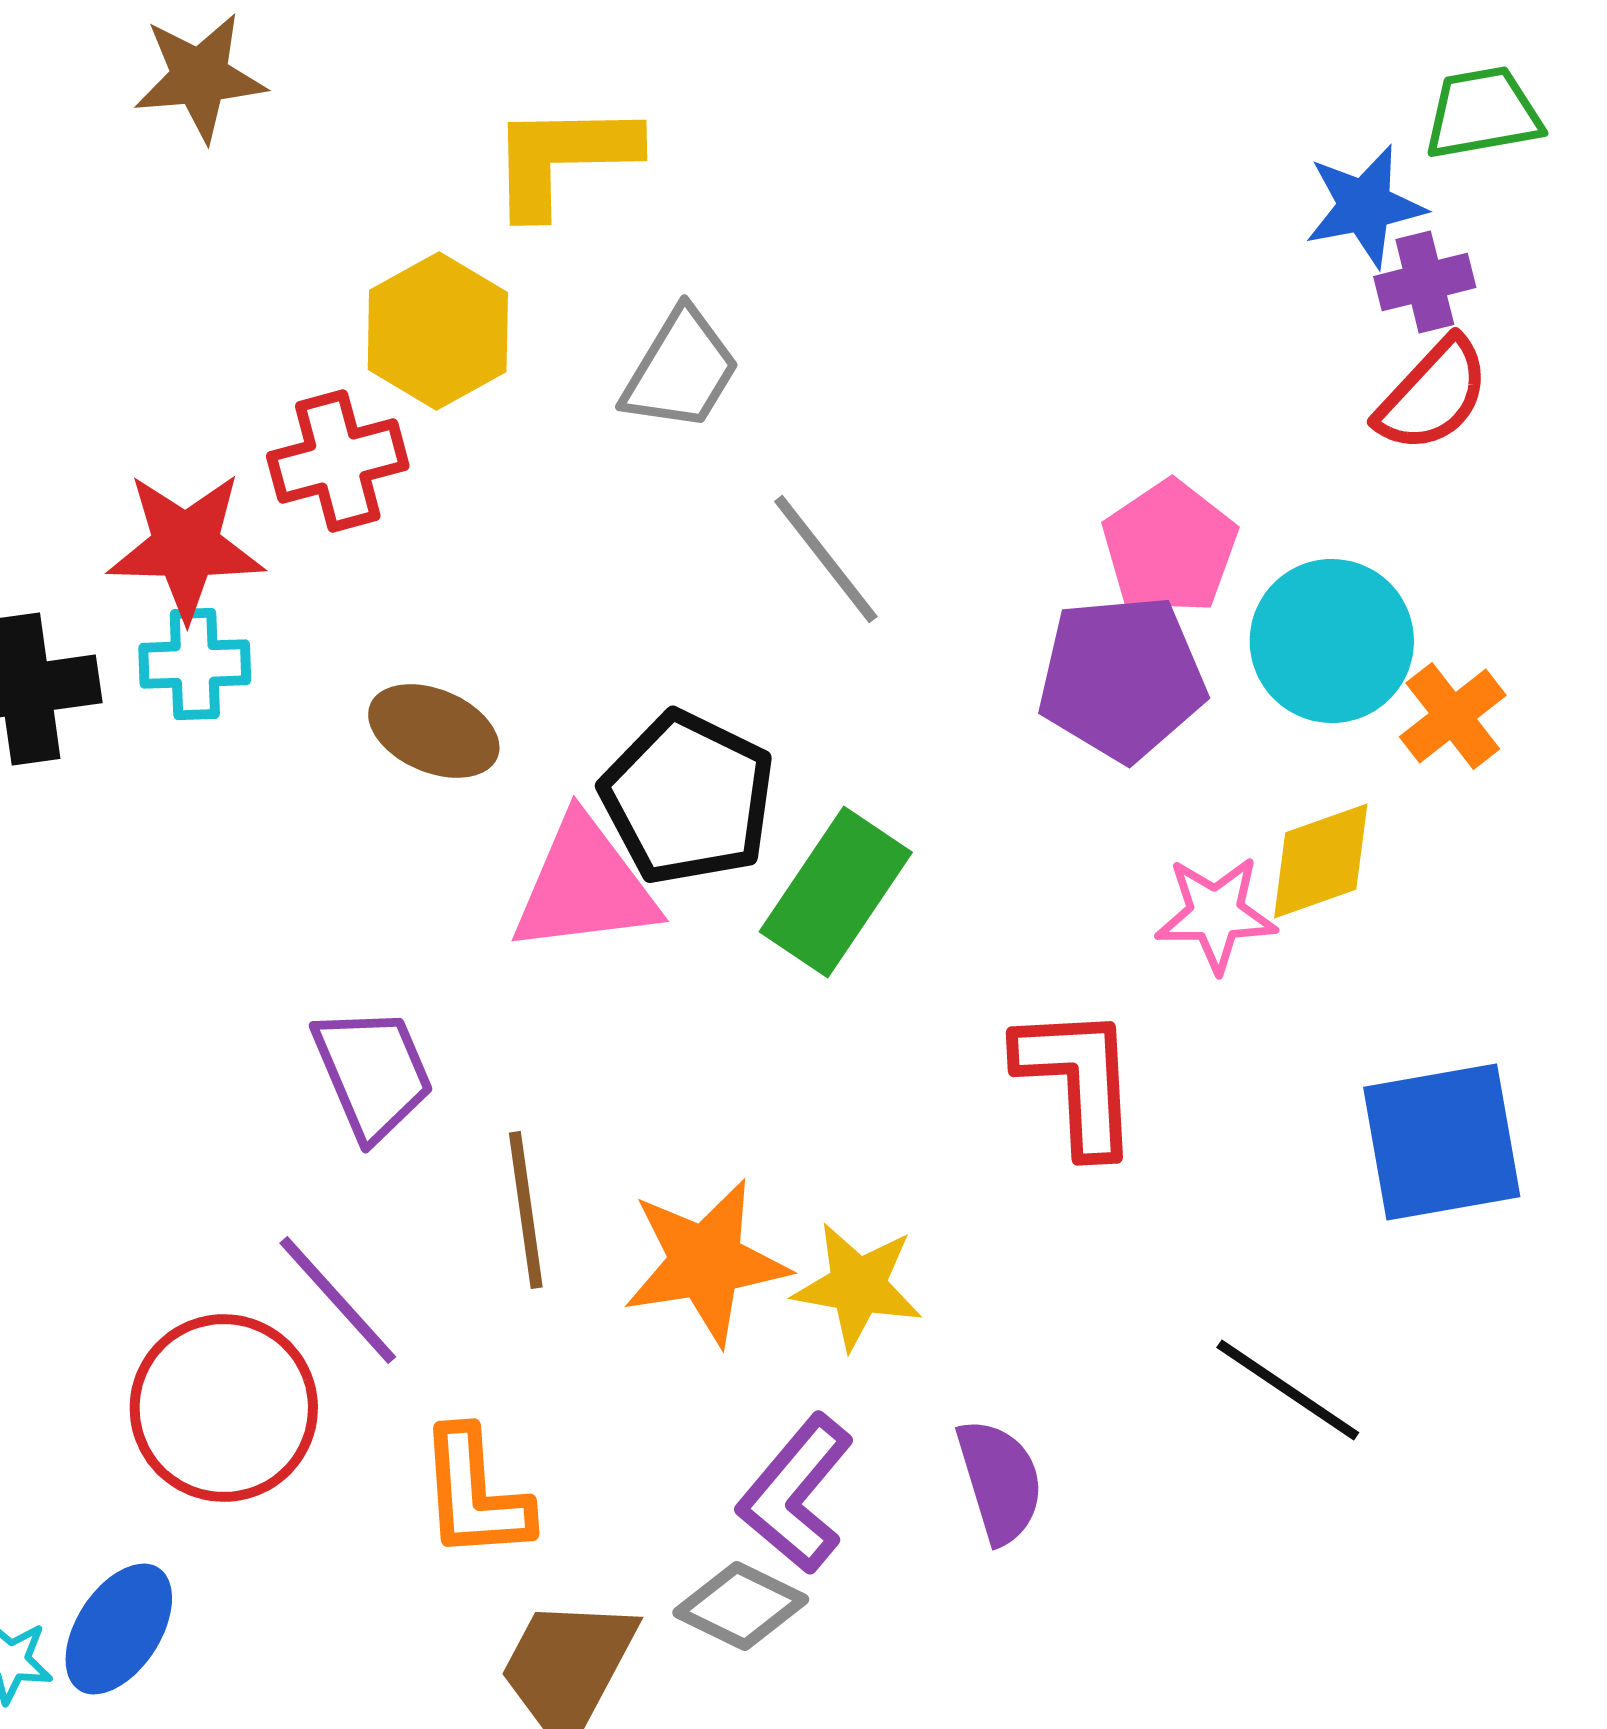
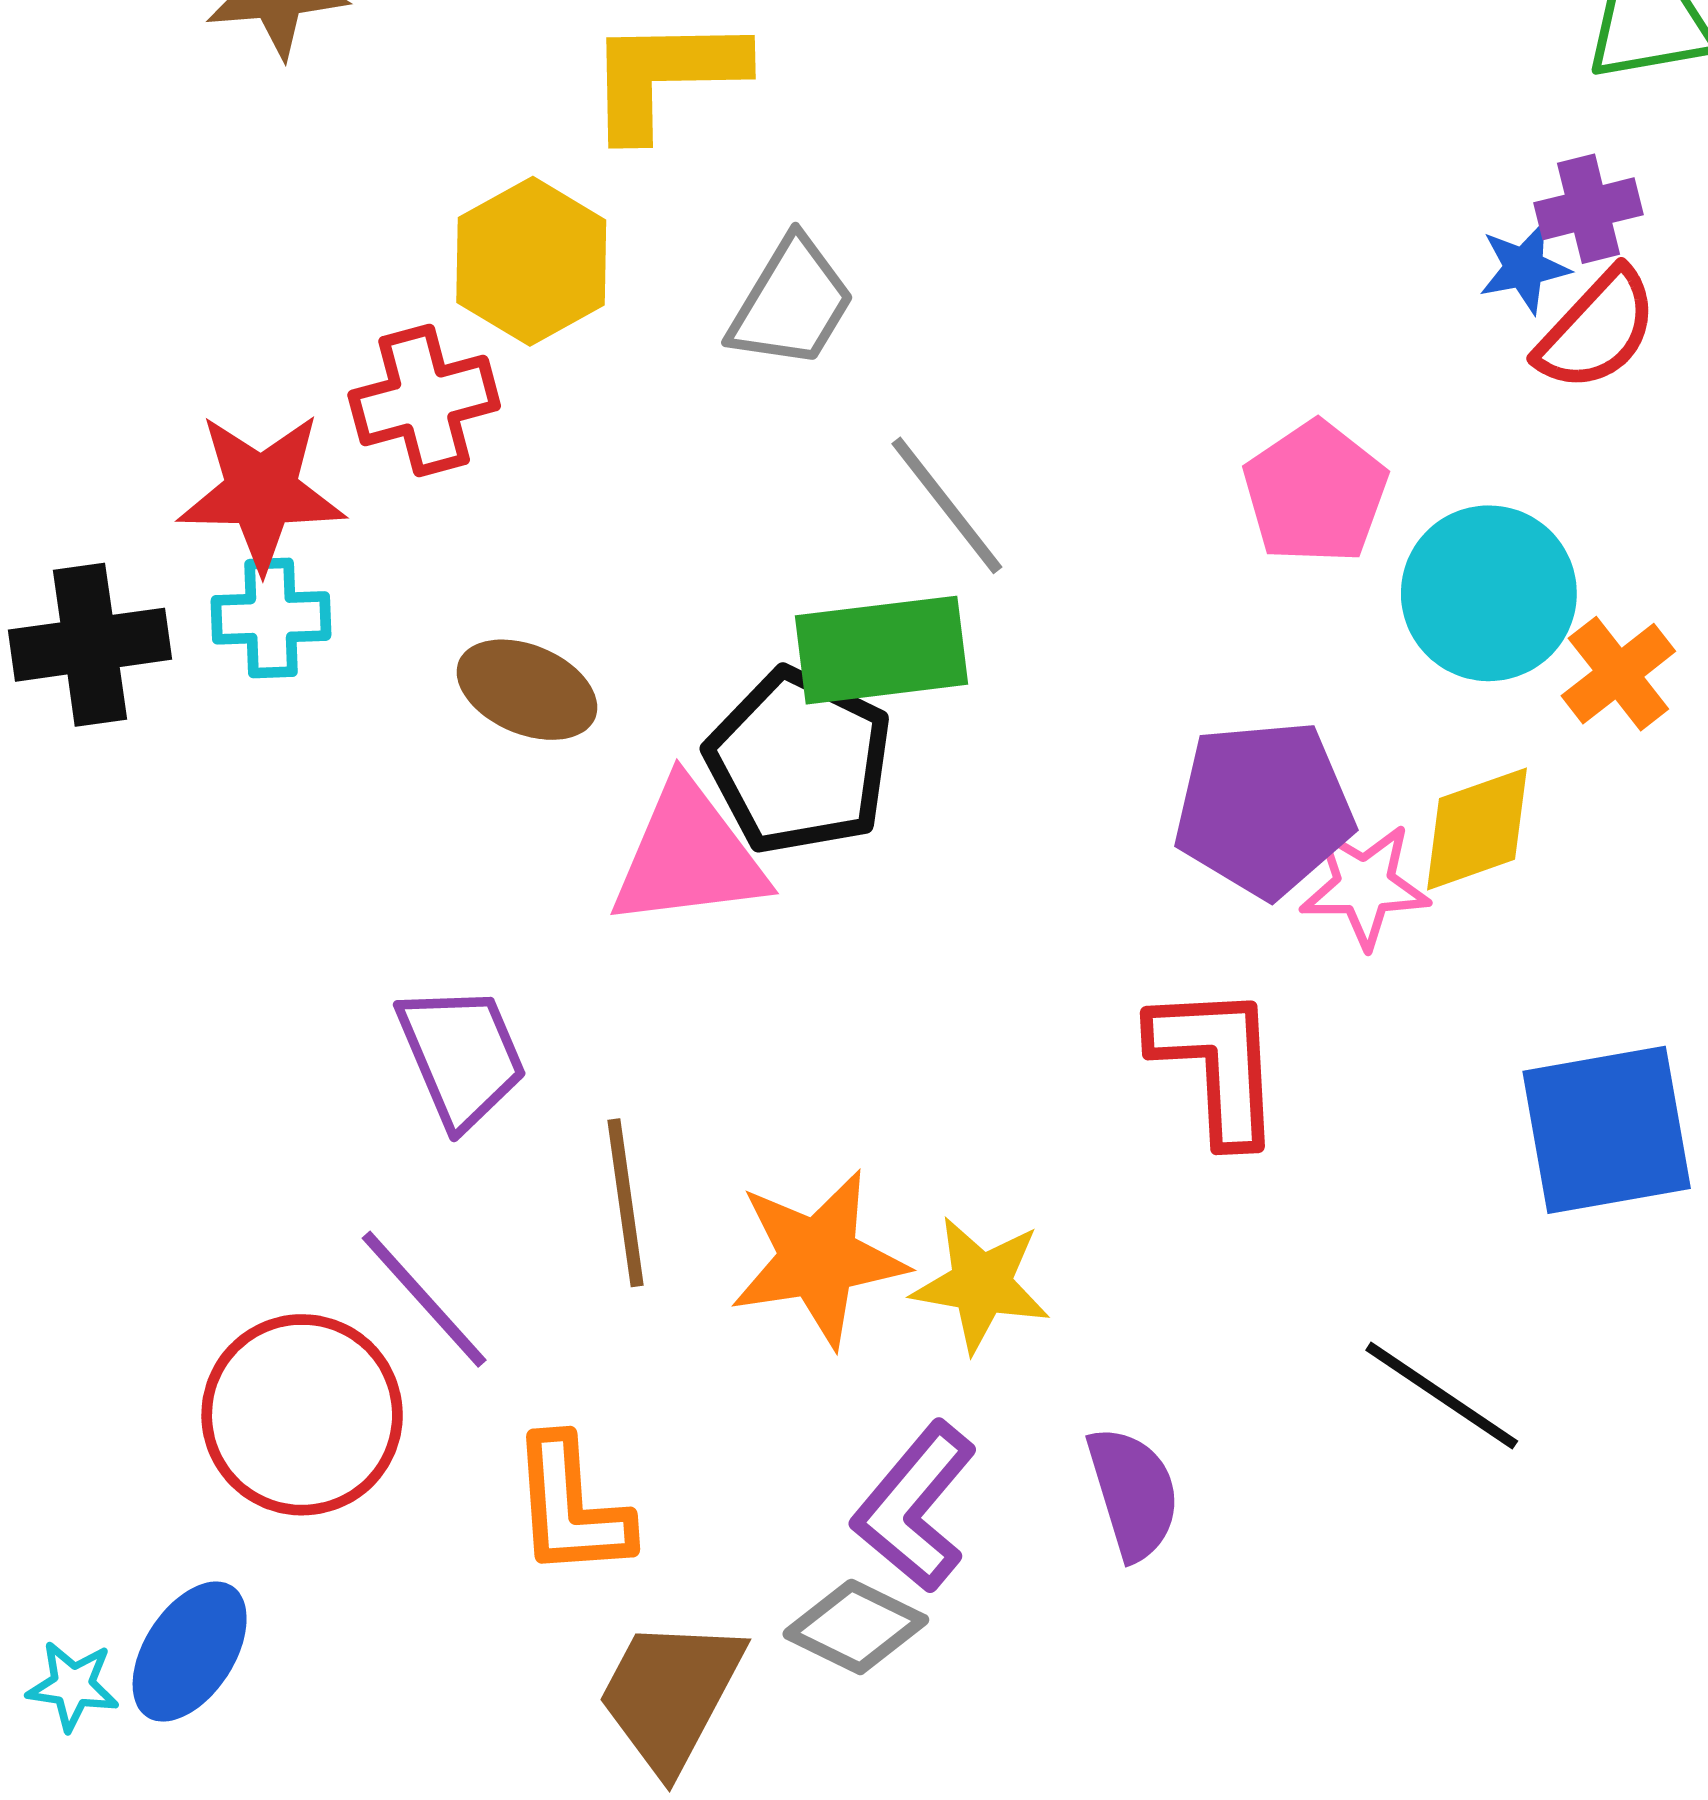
blue star: (1365, 206) -> (1524, 268), moved, size x0.7
purple pentagon: (1122, 678) -> (1264, 809), moved
green rectangle: (836, 892) -> (882, 650), moved, turned 49

